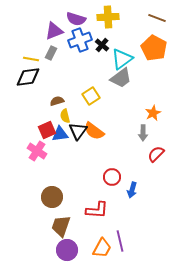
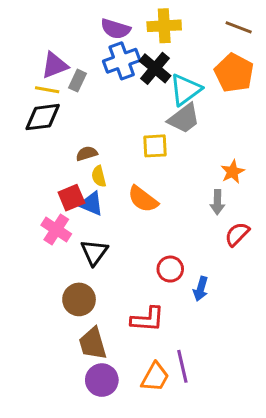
purple triangle: (54, 31) -> (55, 65), moved
black cross: (102, 45) -> (155, 68), size x1.5
yellow square: (91, 96) -> (155, 146), moved, turned 30
black triangle: (78, 131) -> (94, 252), moved
blue triangle: (60, 134) -> (91, 204), turned 30
brown trapezoid: (61, 226) -> (93, 344), turned -35

